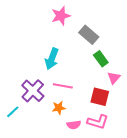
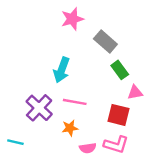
pink triangle: (114, 78) -> (135, 92), turned 40
cyan line: (13, 112) -> (15, 142), moved, turned 56

